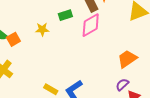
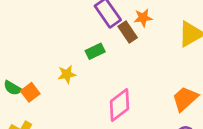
pink diamond: (91, 25) -> (120, 105), moved

